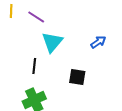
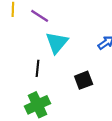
black square: (77, 77) -> (84, 80), turned -30

